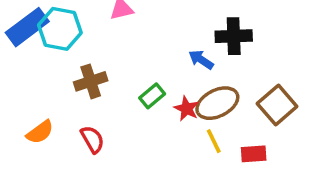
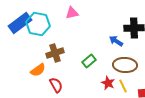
brown ellipse: (217, 103) -> (125, 65), turned 30
red star: (187, 109) -> (108, 83), moved
orange semicircle: (40, 132) -> (38, 70), moved

